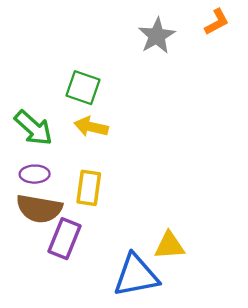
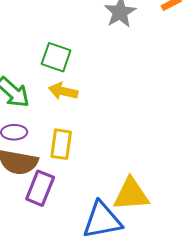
yellow triangle: (169, 246) -> (131, 194), size x1.4

